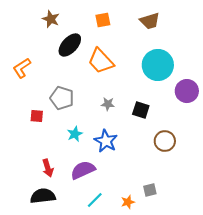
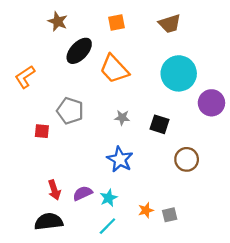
cyan star: (75, 134) -> (109, 198), moved
purple semicircle: (83, 170) -> (83, 193), moved, size x0.7
orange star: (128, 202) -> (146, 210), moved

